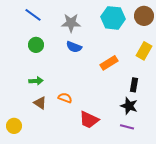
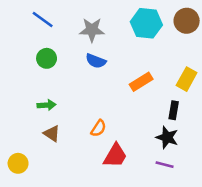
yellow rectangle: (144, 51) -> (187, 79), moved
orange semicircle: (65, 98) -> (98, 128), moved, turned 104
red trapezoid: (89, 120) -> (115, 156), turned -85

